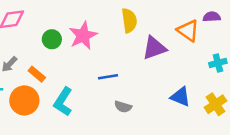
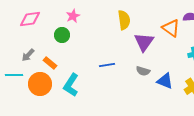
pink star: (83, 36) -> (73, 16), moved, size x0.6
purple triangle: (154, 48) -> (144, 42), turned -35
gray semicircle: (123, 107) -> (143, 71), moved

